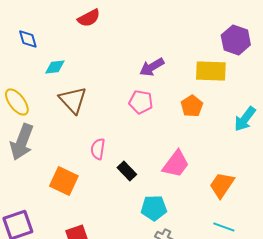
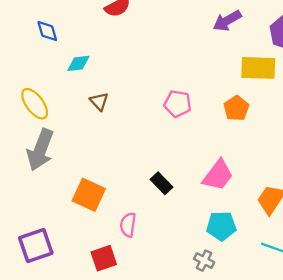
purple arrow: (152, 67) -> (227, 21), moved
brown triangle: (73, 100) -> (99, 101), size x0.6
pink semicircle: (98, 149) -> (128, 225), moved
cyan pentagon: (154, 208) -> (221, 226), moved

